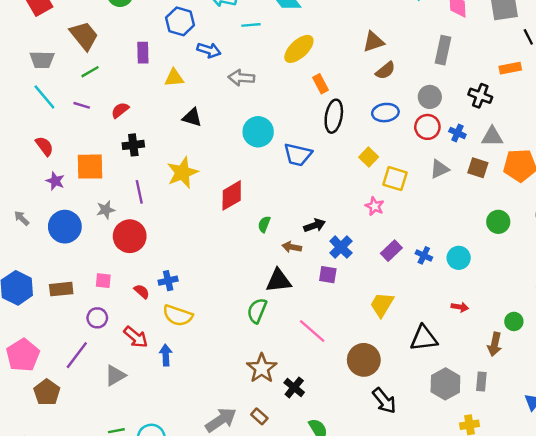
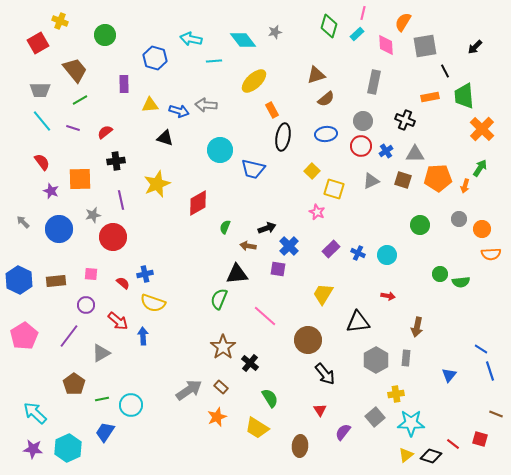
blue arrow: (209, 50) -> (179, 111), moved
blue cross: (457, 133) -> (386, 151), turned 32
green circle: (514, 321) -> (440, 274), moved
brown pentagon: (47, 392) -> (74, 384), moved

